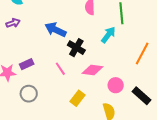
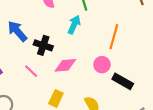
blue arrow: (56, 30) -> (17, 31), turned 35
pink circle: (116, 85) -> (102, 65), moved

